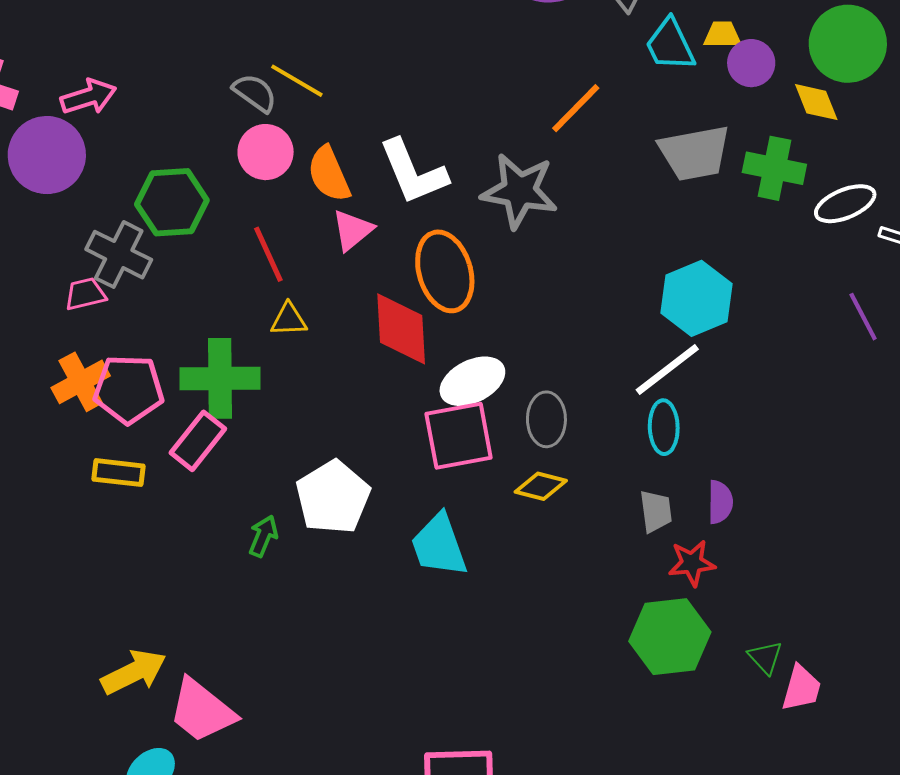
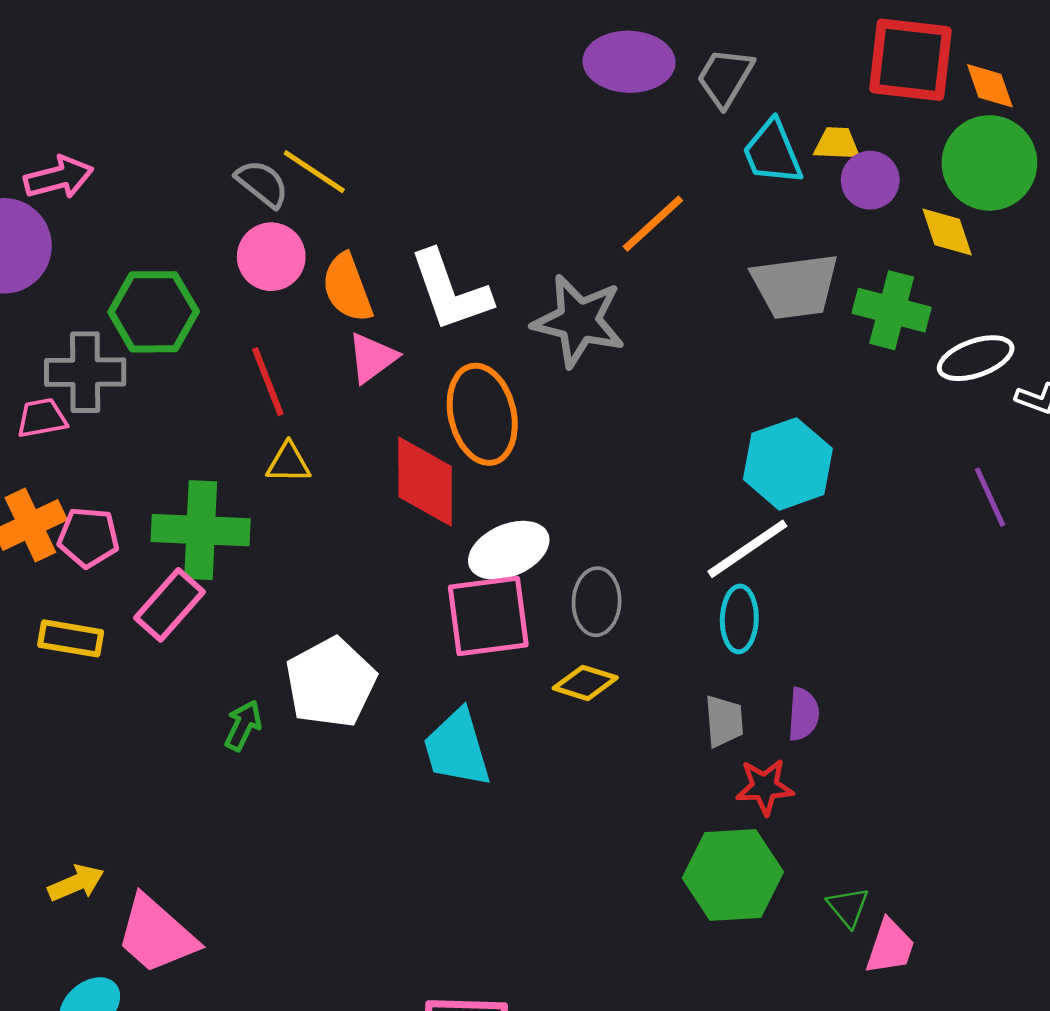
gray cross: (119, 255) -> (85, 372), turned -30
pink pentagon: (129, 389) -> (88, 537), size x0.7
yellow arrow: (134, 672) -> (76, 883), size x0.7

